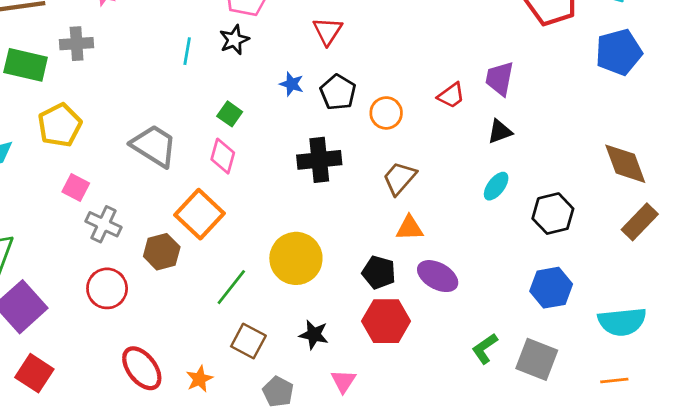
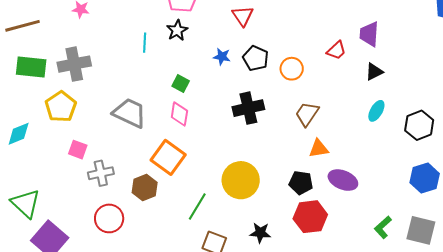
gray cross: (77, 44) -> (74, 64), moved, size x1.4
gray cross: (103, 224) -> (101, 173), turned -30

